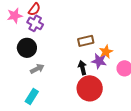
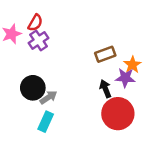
purple cross: (35, 23) -> (39, 40), turned 35
black circle: (27, 48) -> (33, 88), moved
cyan rectangle: (32, 96) -> (46, 122), moved

